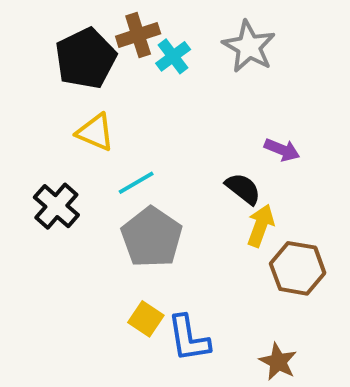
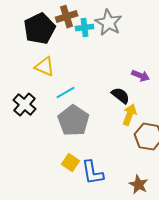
gray star: (249, 47) -> (109, 23), moved
cyan cross: (173, 56) -> (85, 28), turned 30

